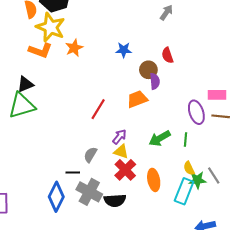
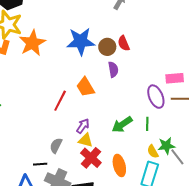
orange star: (74, 48) -> (32, 43), size x1.5
blue star: (124, 50) -> (81, 41), size x1.8
brown circle: (148, 70) -> (107, 47), moved
orange trapezoid: (137, 99) -> (85, 87), moved, turned -95
green star: (197, 180) -> (166, 146), moved

